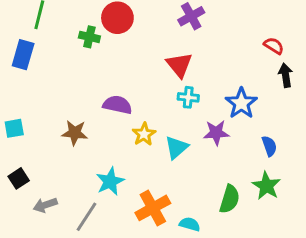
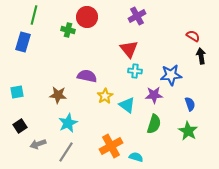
blue star: (241, 103) -> (171, 75), turned 30
cyan triangle: (176, 147) -> (127, 105), turned -42
cyan star: (110, 181) -> (68, 123), moved
green semicircle: (230, 199) -> (154, 124), moved

